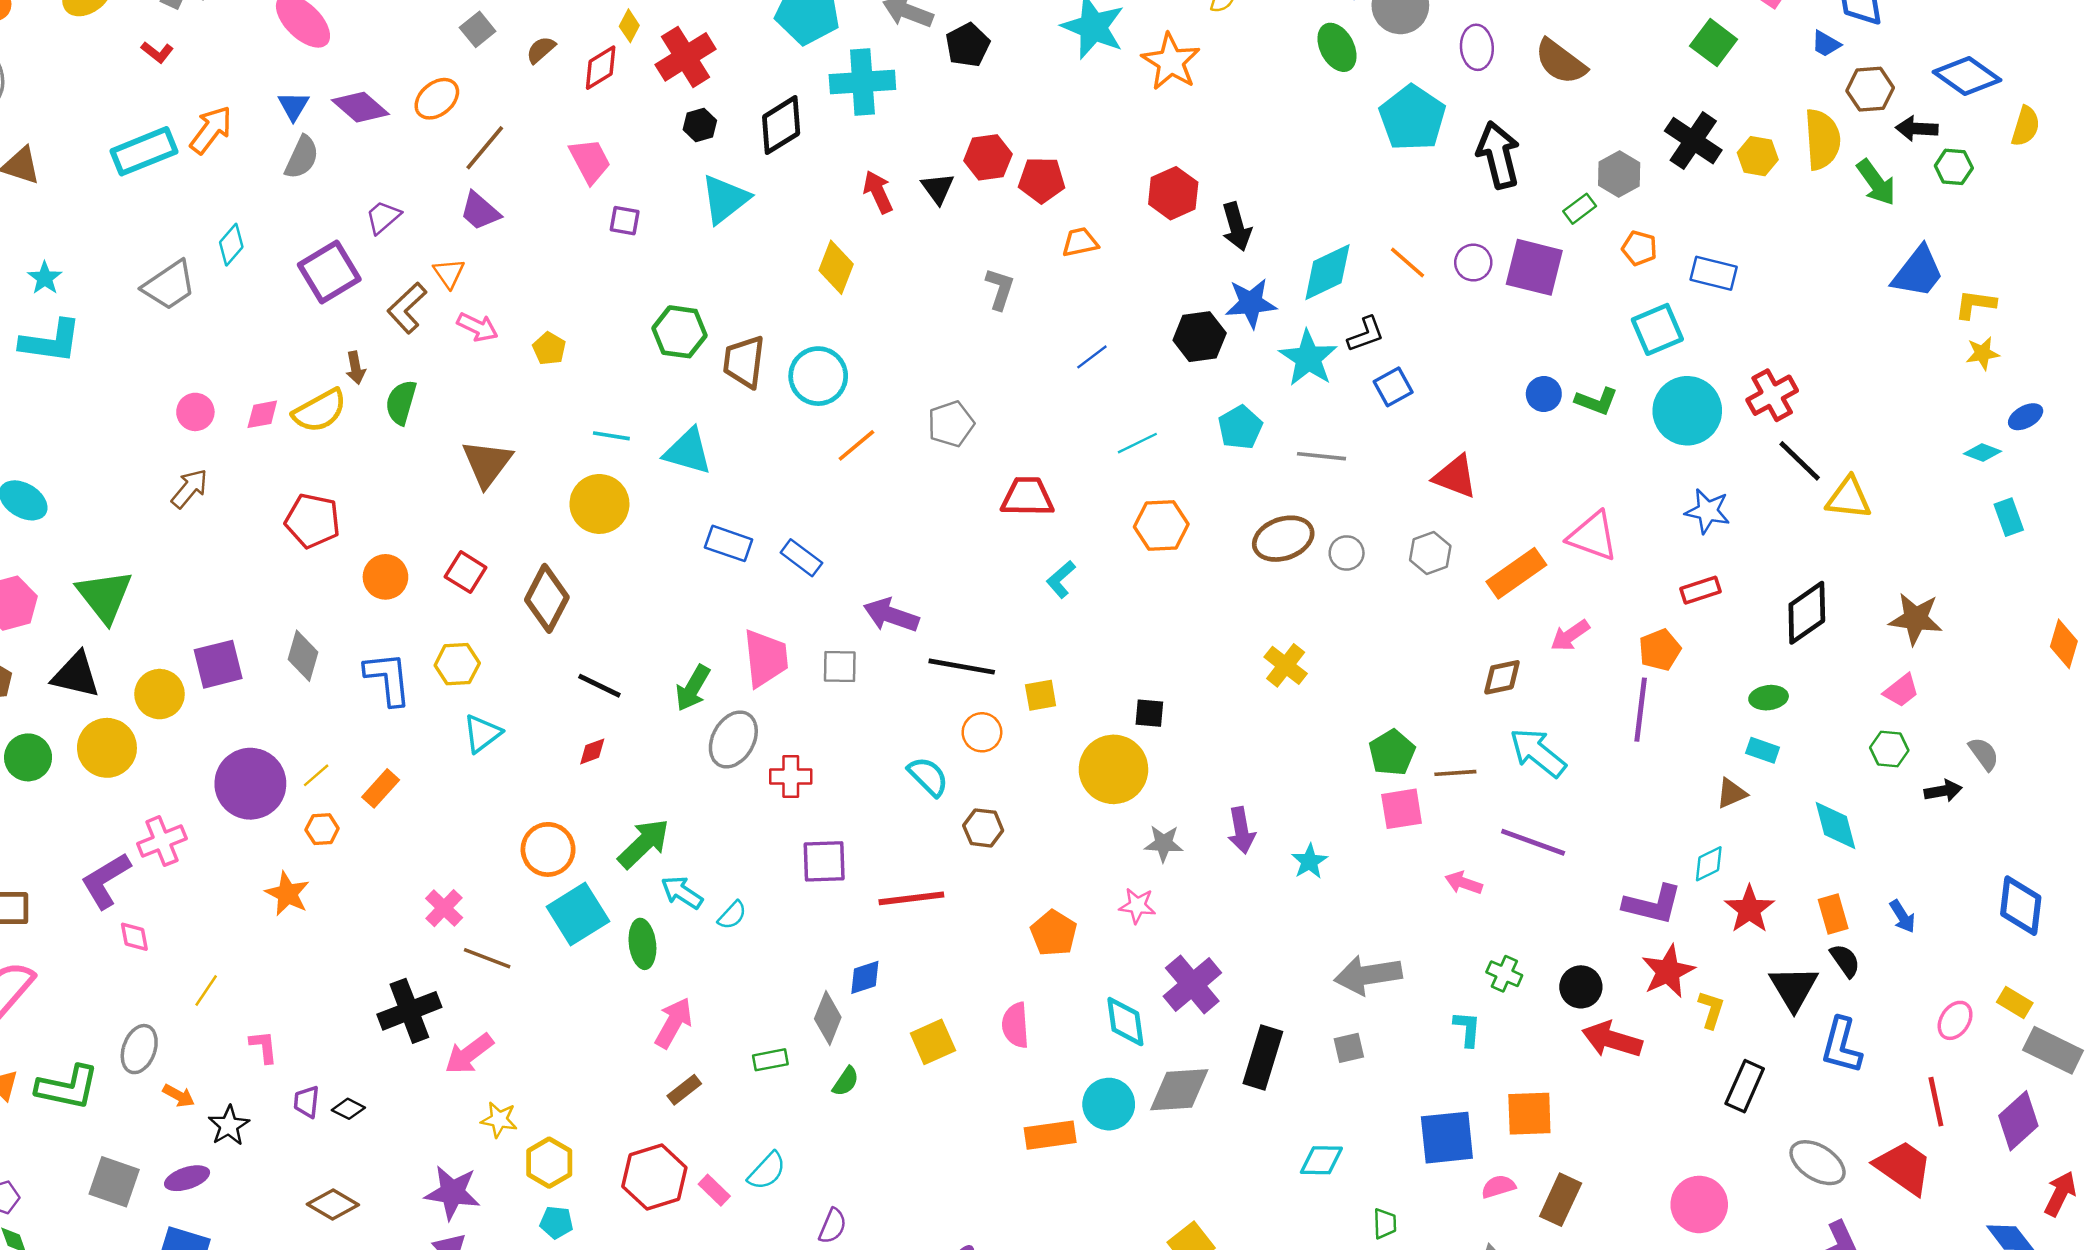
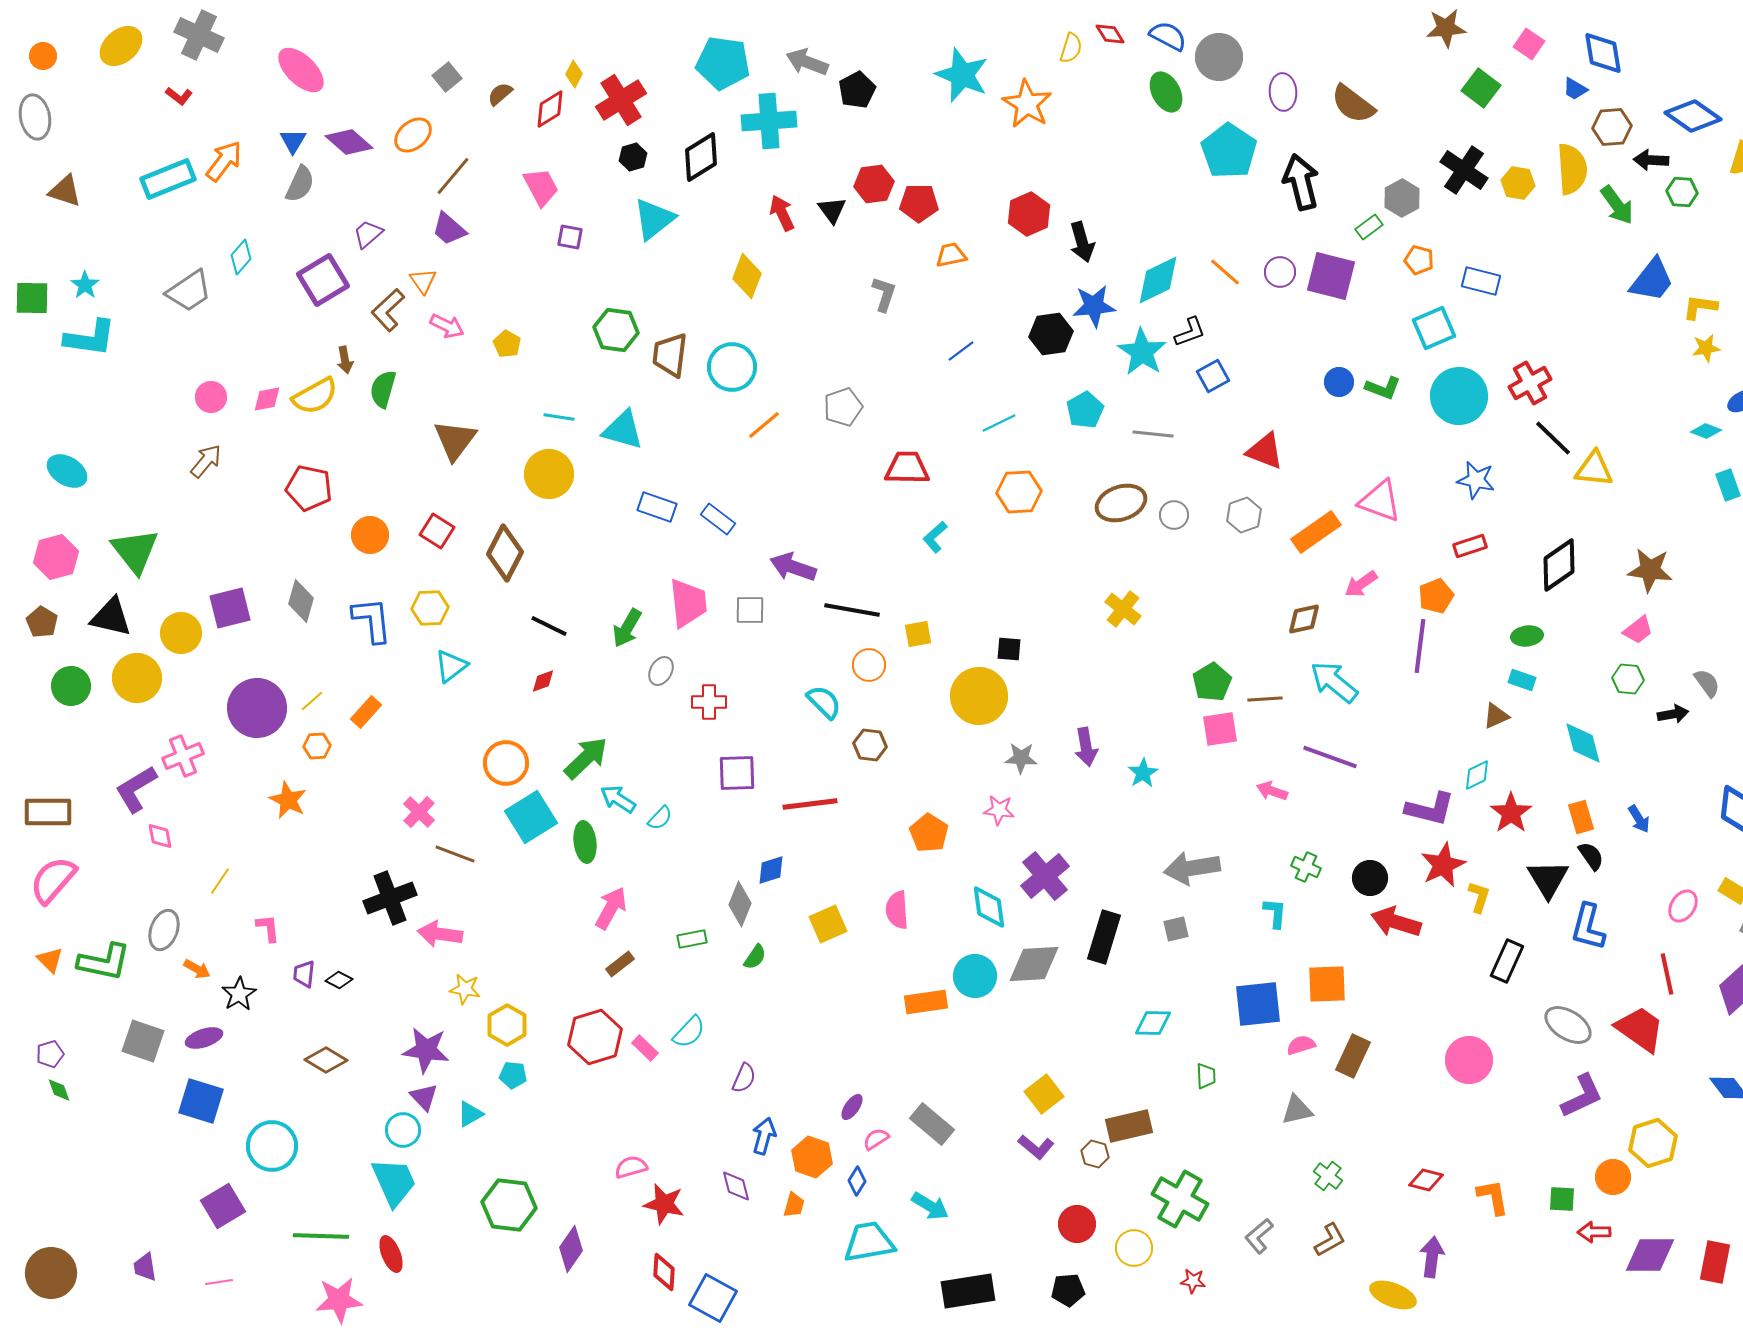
gray ellipse: (733, 739) -> (661, 671), size x0.6
pink arrow: (469, 1054) -> (440, 934), turned 45

